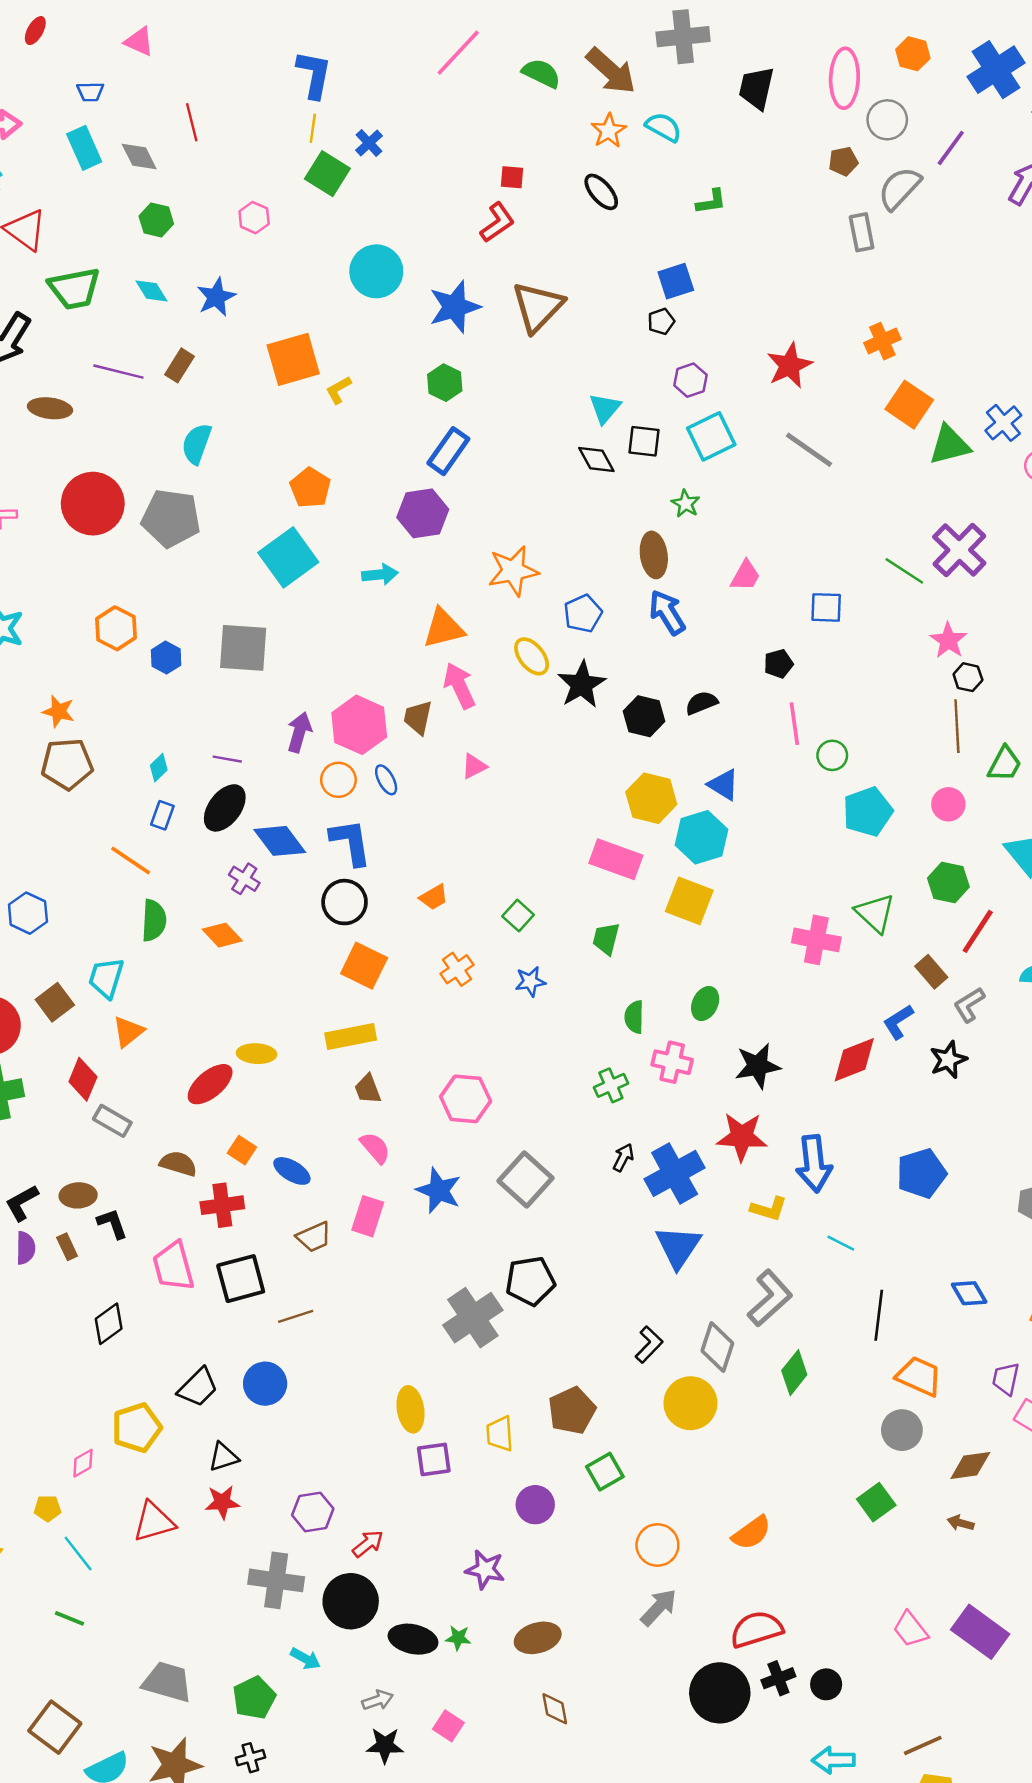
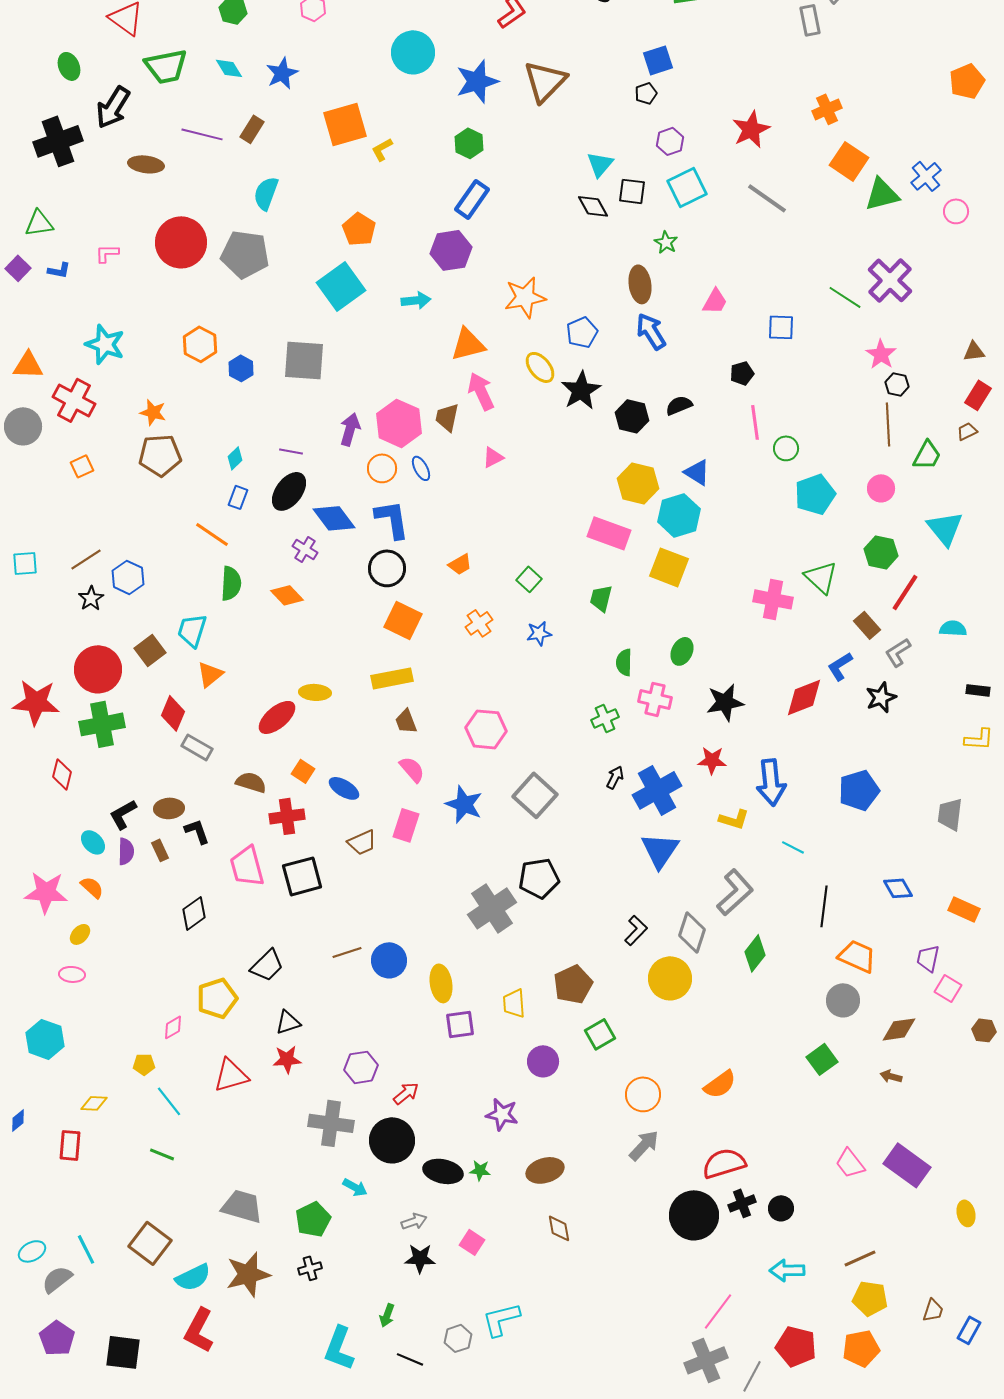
red star: (742, 1137) -> (712, 760), size x0.7
brown line: (296, 1316) -> (347, 952), moved
blue circle: (265, 1384) -> (389, 960), moved

